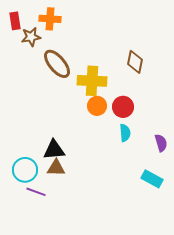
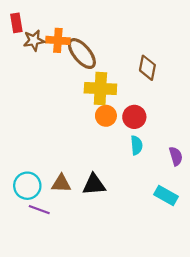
orange cross: (50, 19) -> (58, 40), moved
brown ellipse: (57, 64) -> (82, 54), moved
black triangle: (54, 150) -> (94, 185), moved

